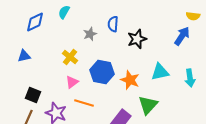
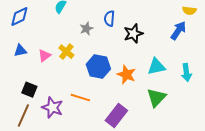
blue diamond: (35, 22) -> (19, 17), moved
pink triangle: (72, 82) -> (44, 56), moved
green triangle: (148, 105) -> (156, 98), moved

